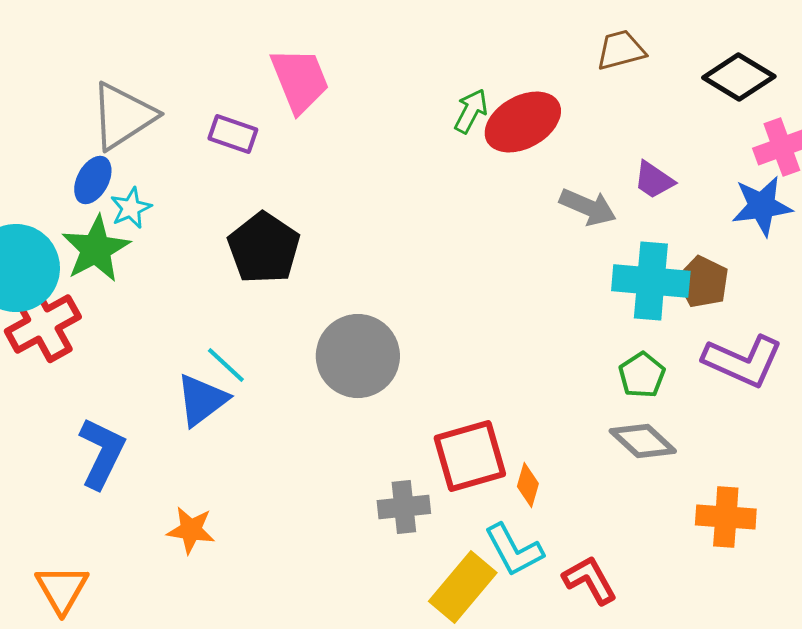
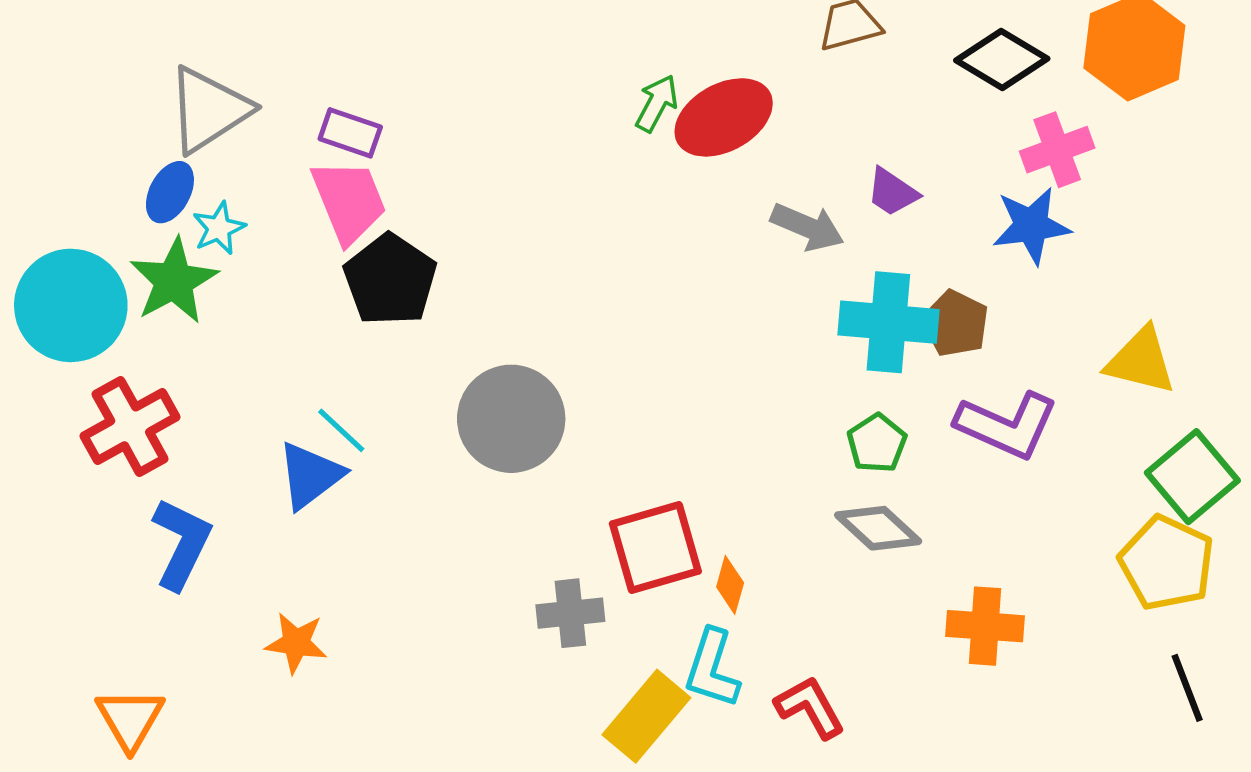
pink trapezoid: (300, 80) -> (349, 201), moved
red cross: (43, 324) -> (130, 426), moved
cyan L-shape: (514, 550) -> (712, 669), turned 46

